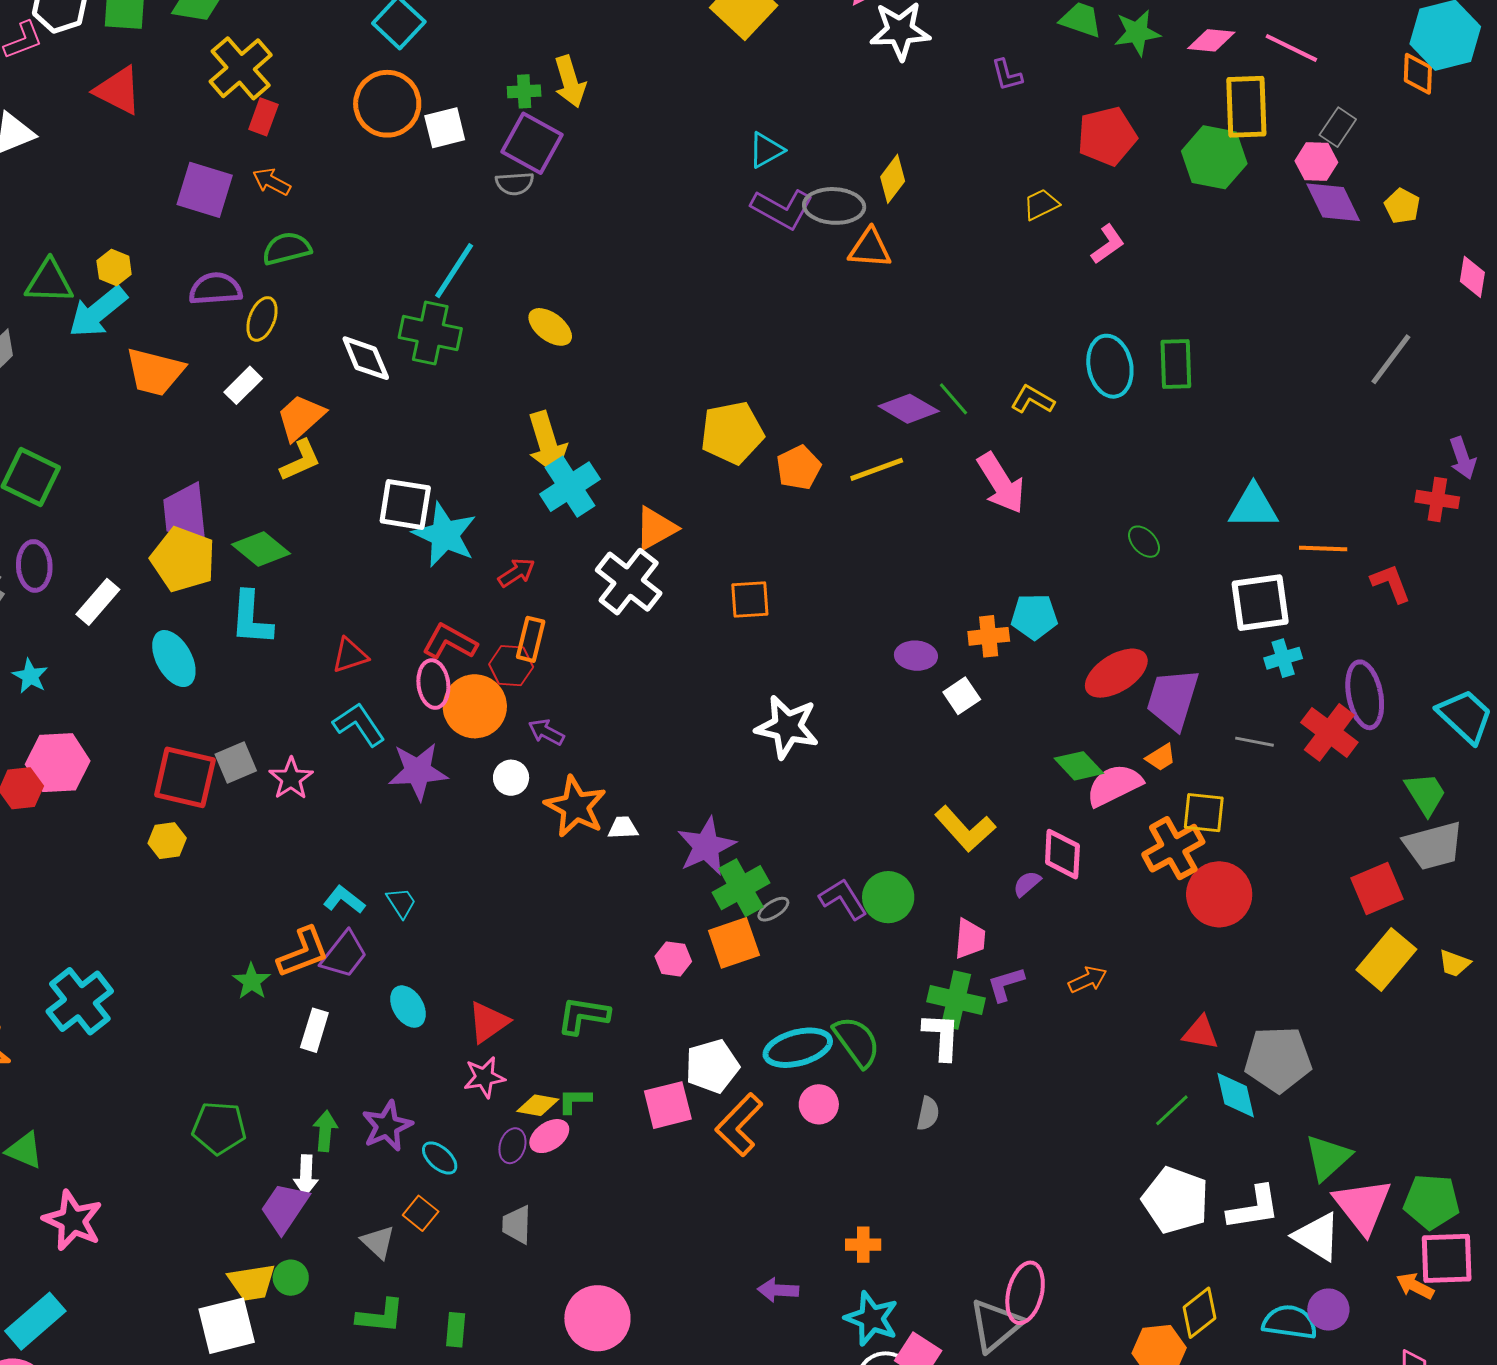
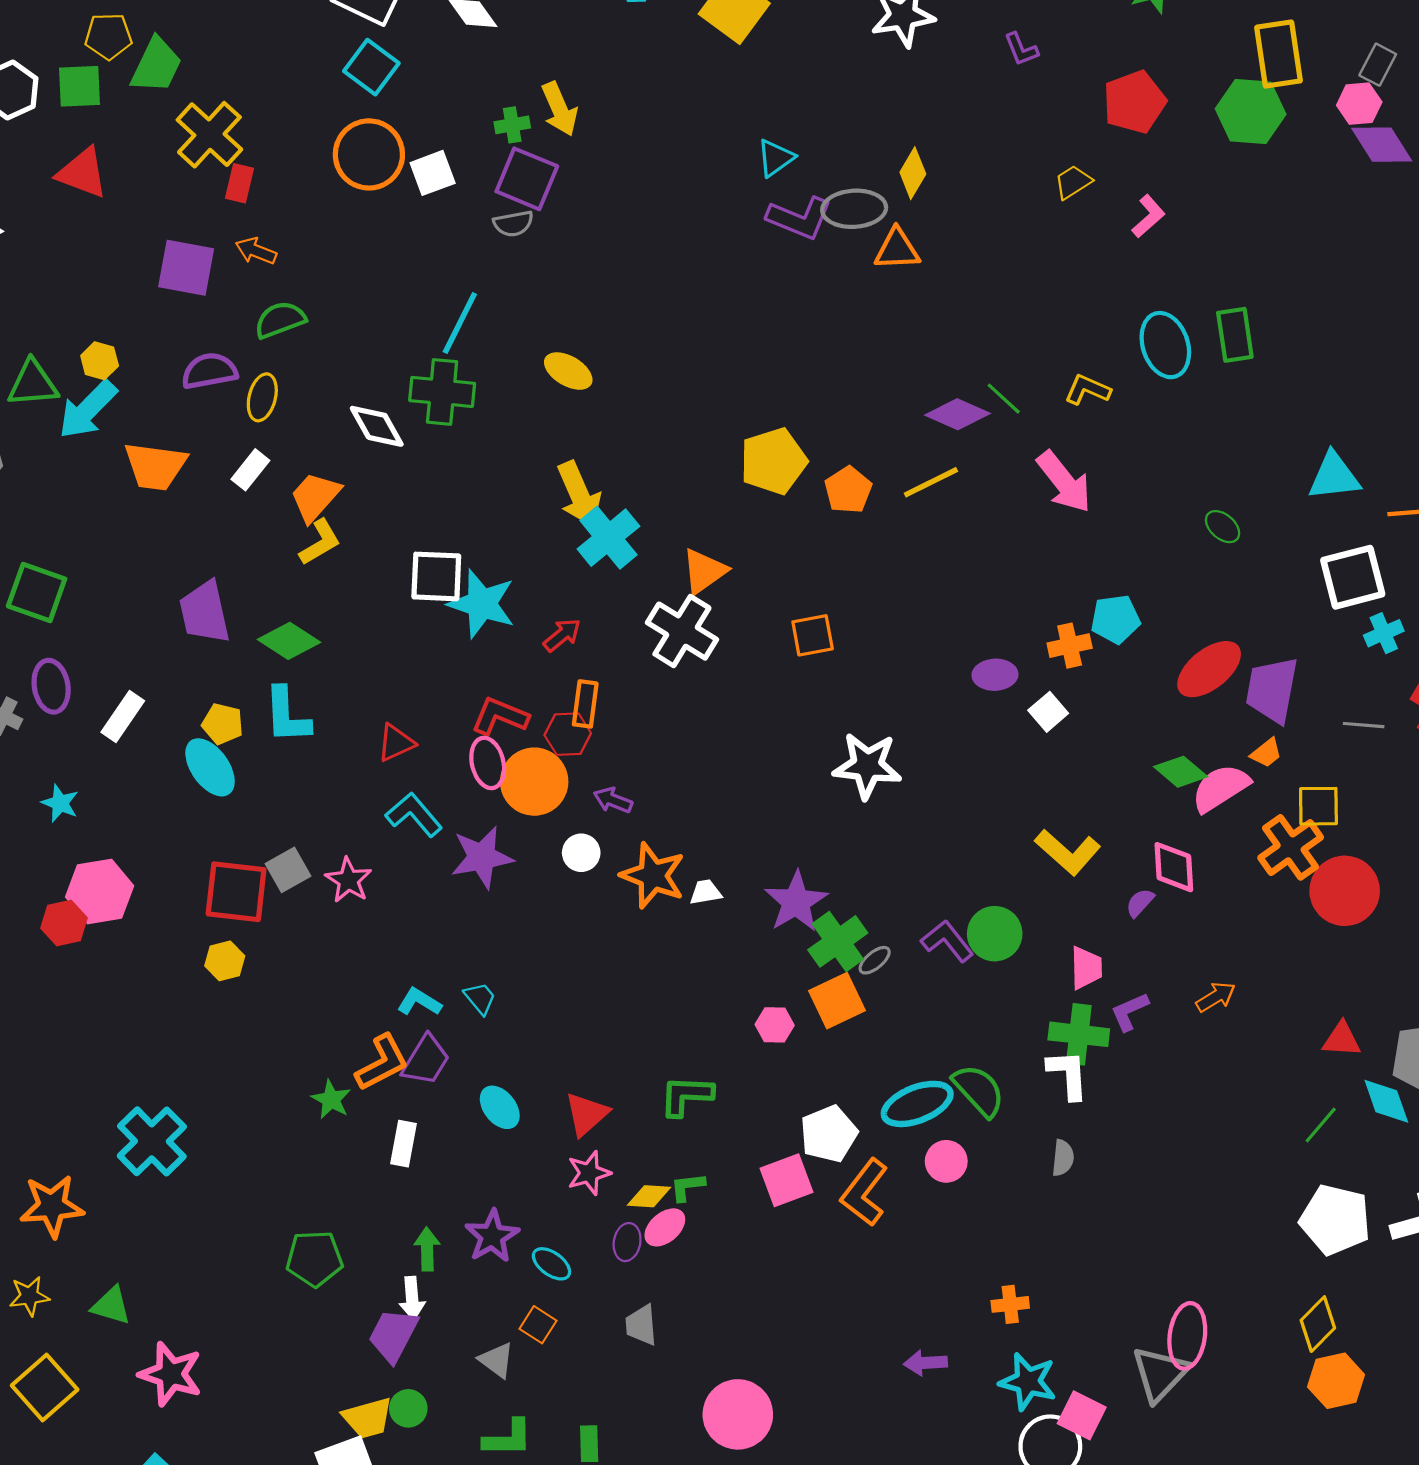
yellow pentagon: (183, 559) -> (223, 724), moved, size x0.6
yellow diamond: (1199, 1313) -> (1318, 1324), moved

